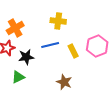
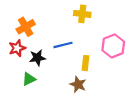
yellow cross: (58, 21) -> (82, 14), moved
yellow rectangle: (73, 51) -> (85, 63), moved, turned 32

